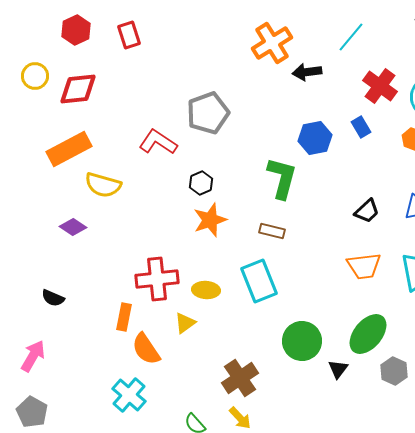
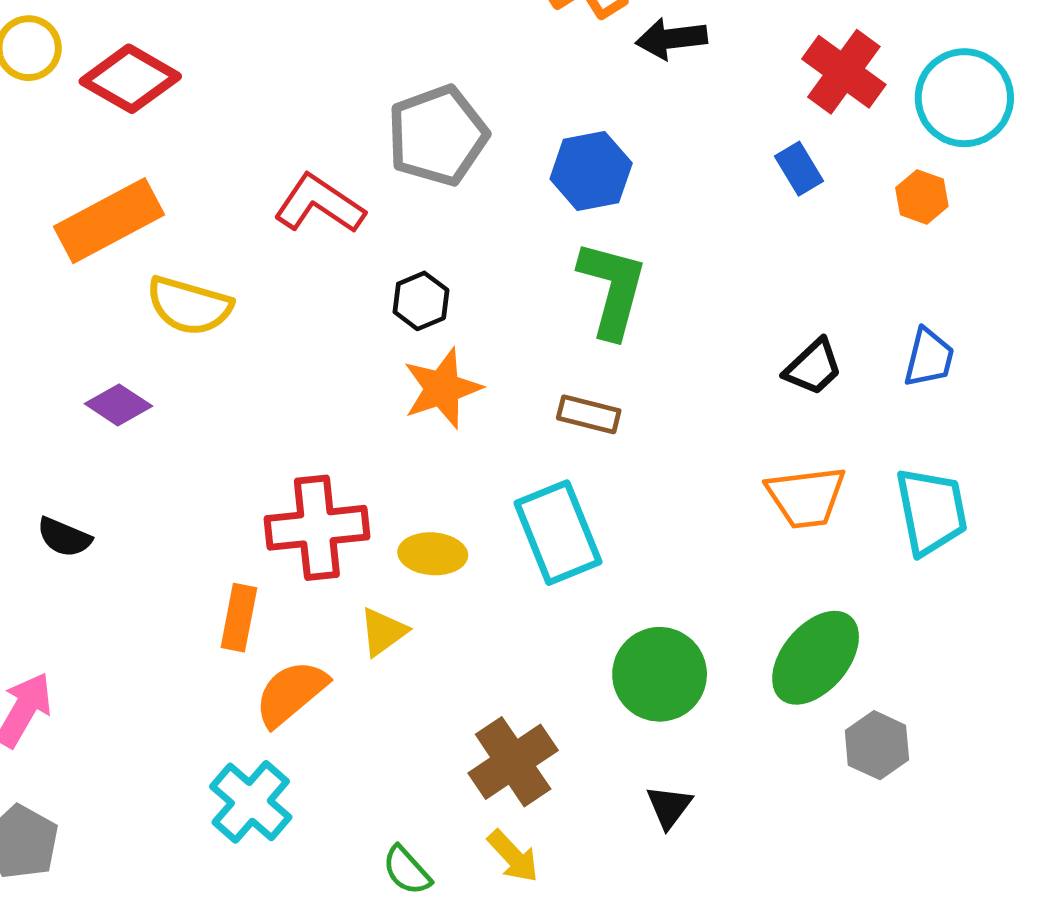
red diamond: (78, 89) -> (130, 79), turned 36
blue hexagon: (315, 138) -> (591, 171), moved
black semicircle: (53, 298) -> (64, 537), moved
orange semicircle: (146, 349) -> (291, 693), turned 84
black triangle: (338, 369) -> (669, 807), moved

